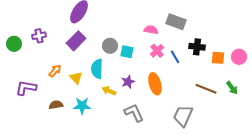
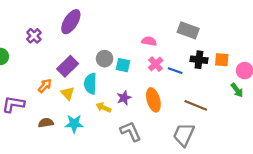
gray rectangle: (176, 22) -> (188, 30), moved
purple cross: (39, 36) -> (34, 36), moved, turned -32
purple rectangle: (76, 41) -> (68, 66), moved
blue line: (175, 57) -> (175, 71), turned -40
orange square: (218, 58) -> (222, 60), moved
green arrow: (232, 88) -> (237, 90), moved
brown line: (206, 89) -> (196, 105), moved

